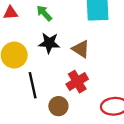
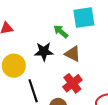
green arrow: (44, 13) -> (61, 31), moved

